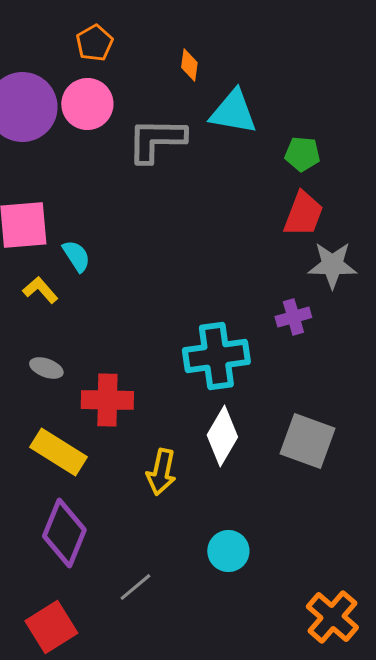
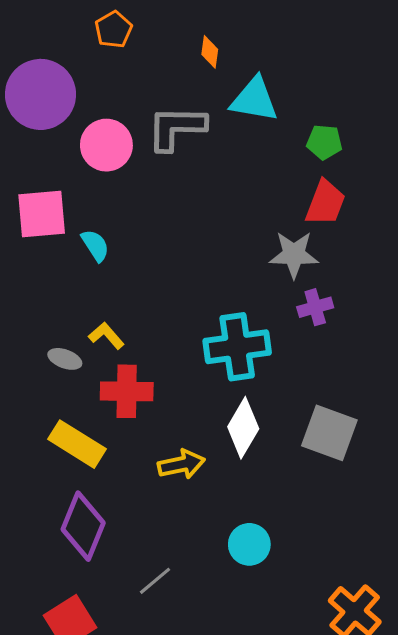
pink circle: (87, 104) -> (106, 145), moved
gray star: (332, 265) -> (294, 255), moved
yellow L-shape: (40, 290) -> (106, 336), moved
yellow arrow: (161, 472) -> (181, 464), turned -114

